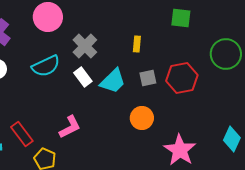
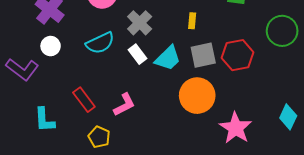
gray square: (148, 78) -> (203, 55), size x1.5
orange circle: (142, 118) -> (197, 96), size x1.5
red rectangle: (22, 134) -> (84, 100), moved

